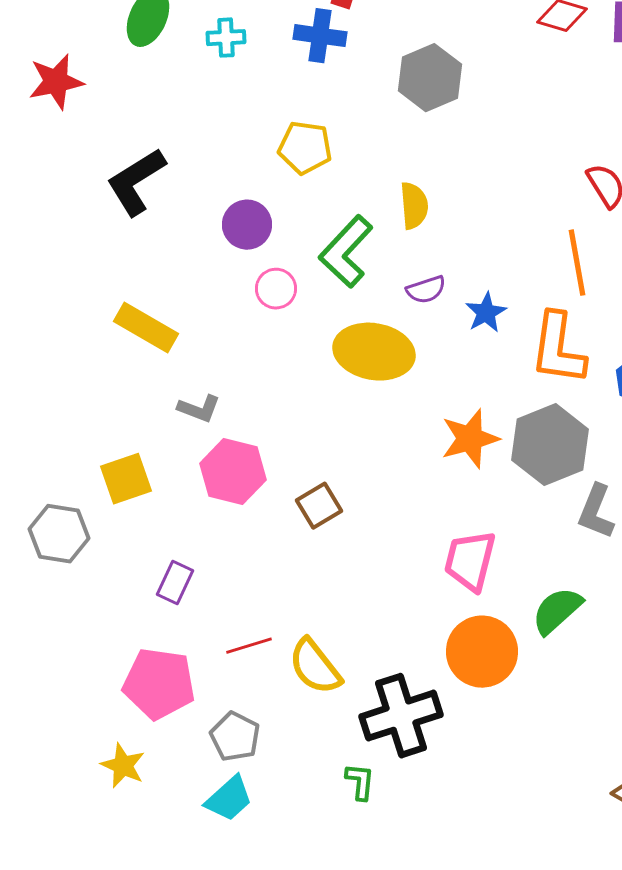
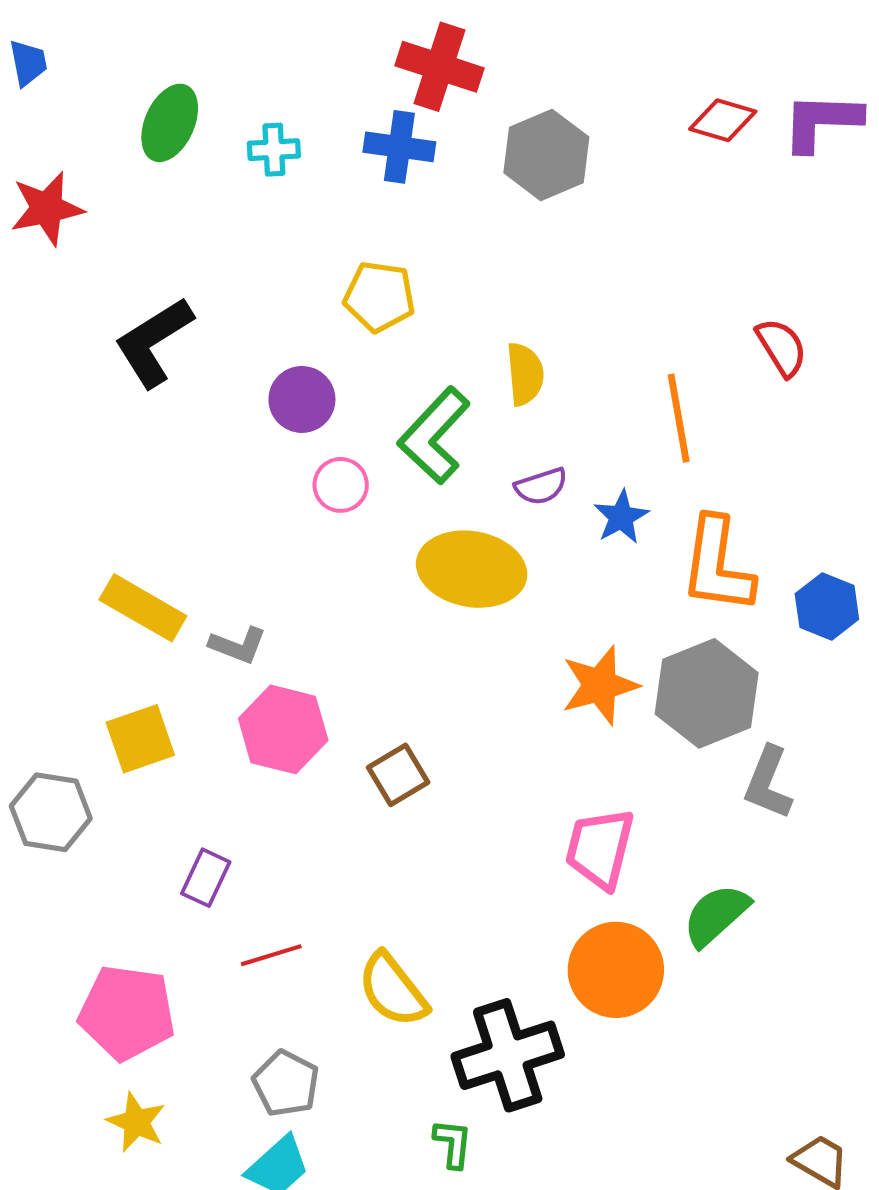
gray hexagon: (430, 78) -> (546, 155), moved
orange line: (577, 263) -> (679, 418), moved
yellow rectangle: (146, 328) -> (143, 608), moved
red line: (249, 646) -> (271, 955), moved
pink pentagon: (159, 684) -> (127, 1013), moved

